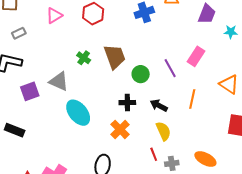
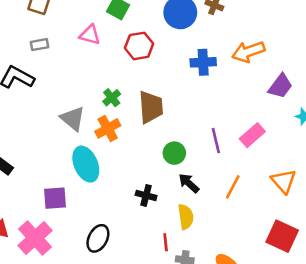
pink triangle: (54, 16) -> (90, 35), turned 30
green circle: (141, 74) -> (174, 153), moved
purple square: (30, 91) -> (55, 198), moved
black cross: (127, 103) -> (146, 195), moved
orange cross: (120, 129) -> (108, 128), moved

